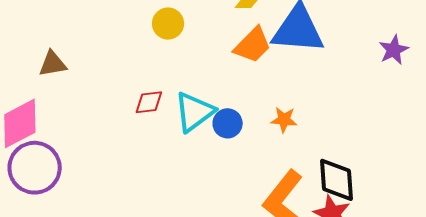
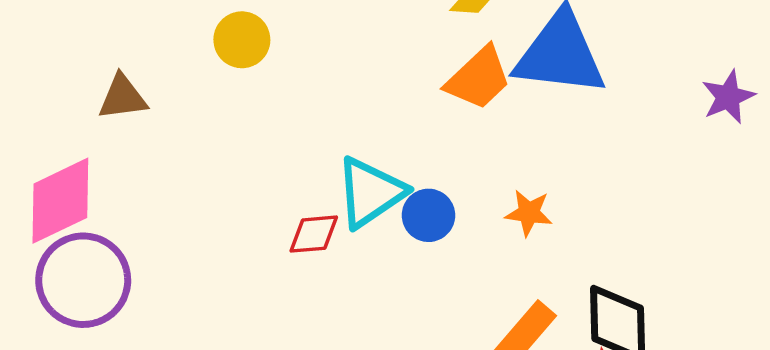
yellow circle: (168, 24) -> (242, 40), moved
red diamond: (149, 102) -> (314, 234), moved

